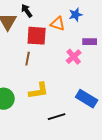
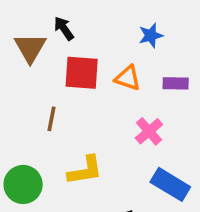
orange triangle: (58, 24) -> (128, 78), moved
pink cross: (74, 57) -> (149, 131), moved
brown line: (28, 59) -> (51, 119), moved

